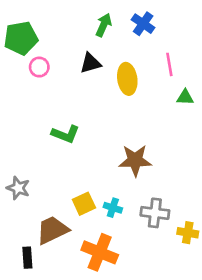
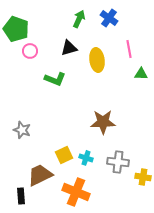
green pentagon: (21, 38) -> (16, 29), turned 30
green L-shape: (66, 134) -> (55, 79), moved
gray star: (18, 188) -> (22, 130), moved

